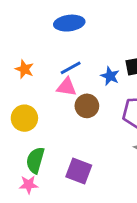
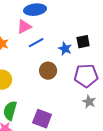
pink triangle: (67, 87) -> (24, 27), moved, turned -35

